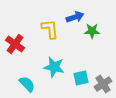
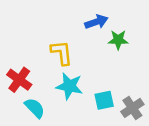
yellow L-shape: (50, 29) -> (62, 53), moved
red cross: (15, 44) -> (19, 80), moved

